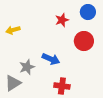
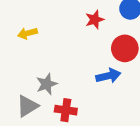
blue arrow: (51, 59) -> (108, 76), moved, turned -36
red cross: (62, 86) -> (66, 110), moved

